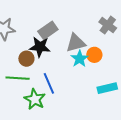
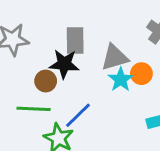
gray rectangle: (48, 30) -> (75, 40), turned -54
blue line: (49, 83) -> (78, 115), turned 70

